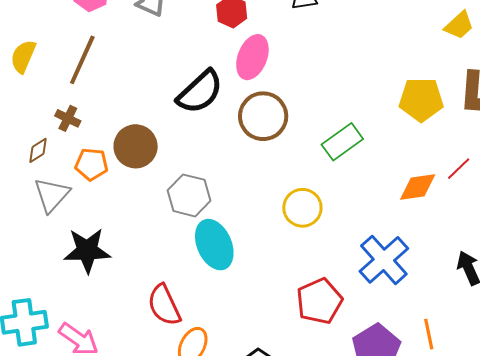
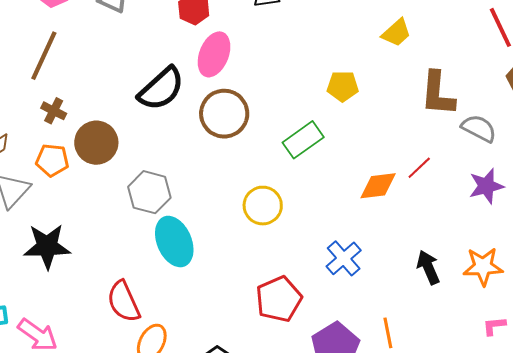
yellow trapezoid: (459, 25) -> (396, 33), moved
yellow pentagon: (421, 100) -> (343, 86), moved, size x0.7
brown cross: (68, 118) -> (54, 111), moved
blue cross: (384, 260) -> (344, 258), size x0.7

